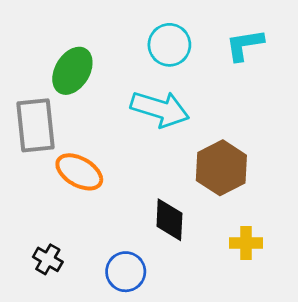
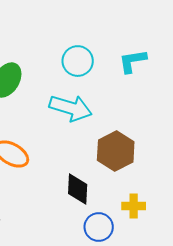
blue circle: (126, 272) -> (99, 227), moved

